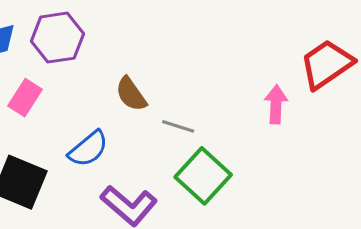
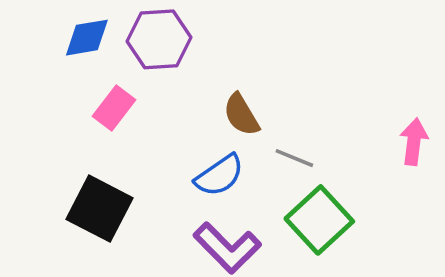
blue semicircle: (88, 149) -> (219, 175), moved

